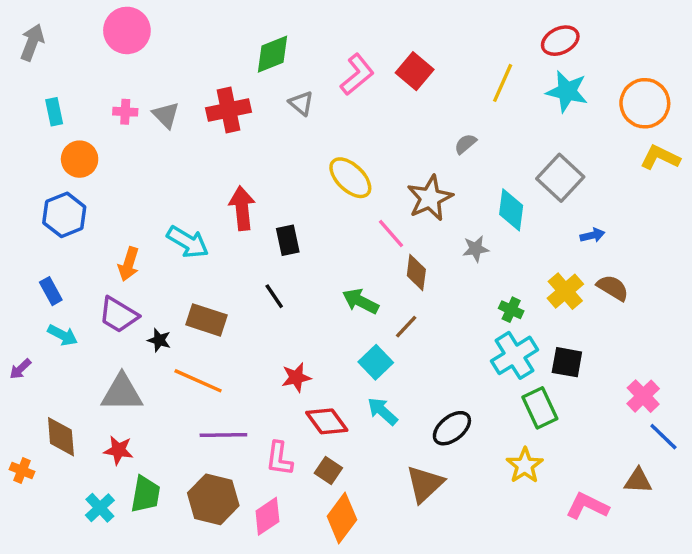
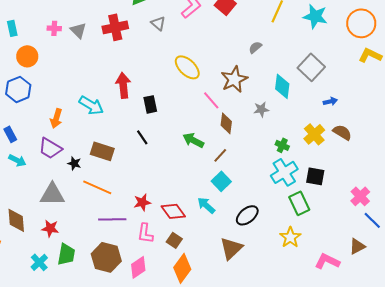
cyan square: (376, 362) -> (221, 181), moved
red star: (296, 377) -> (142, 202), moved
brown triangle: (638, 481) -> (357, 246), turned -30

